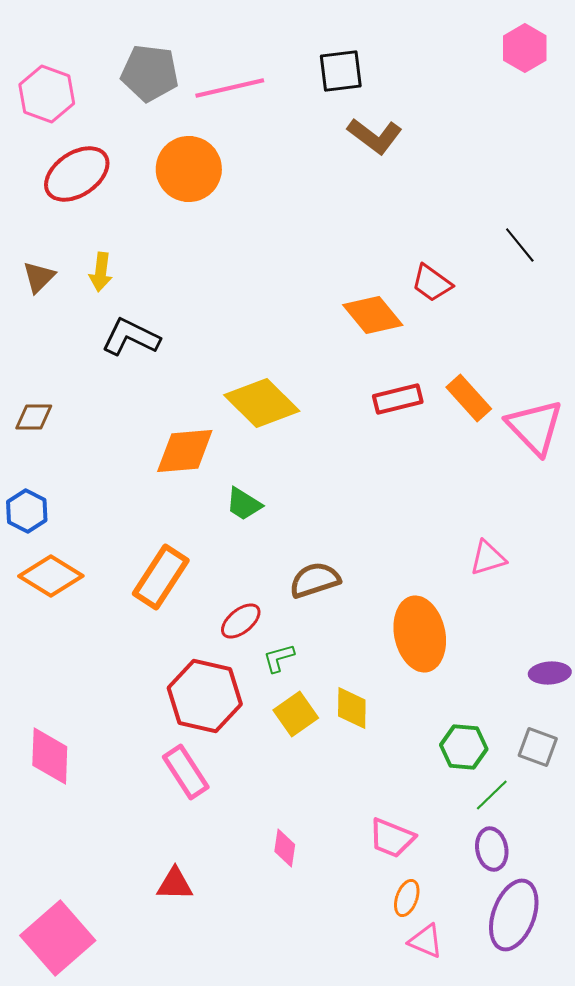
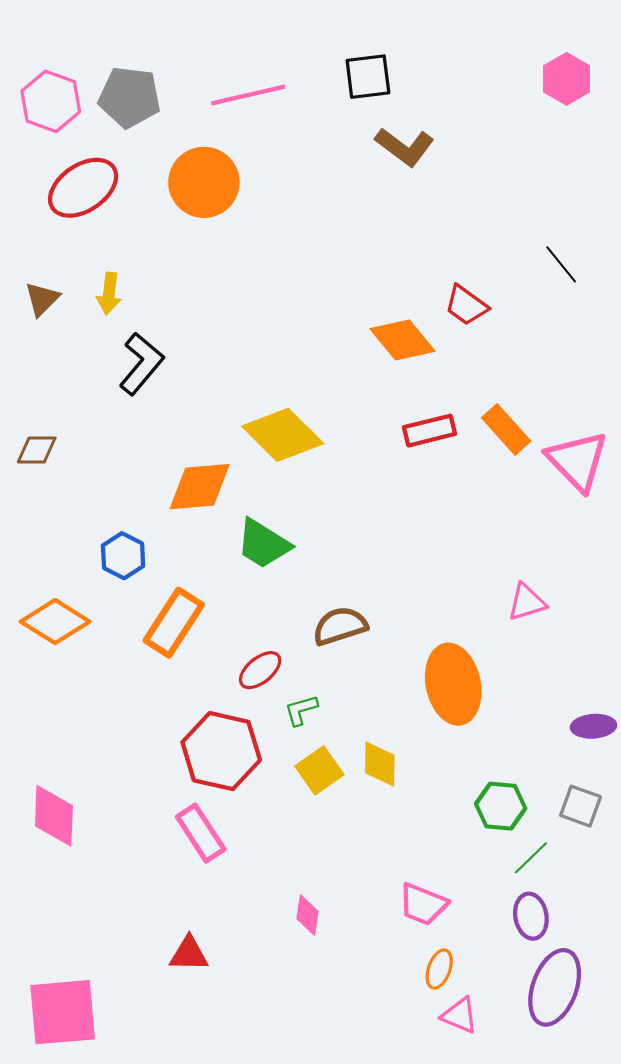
pink hexagon: (525, 48) -> (567, 79), moved
gray pentagon: (150, 73) -> (129, 97), moved
black L-shape: (131, 337) -> (141, 364), turned 104
green trapezoid: (244, 504) -> (263, 544), size x1.4
blue hexagon: (27, 511) -> (123, 556), moved
pink square: (58, 938) -> (63, 1012), turned 36

